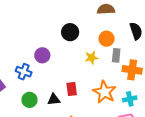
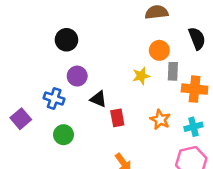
black circle: (70, 32) -> (66, 40), moved
orange star: (105, 92) -> (160, 120), size x0.7
black triangle: (54, 99) -> (98, 99), moved, turned 32

